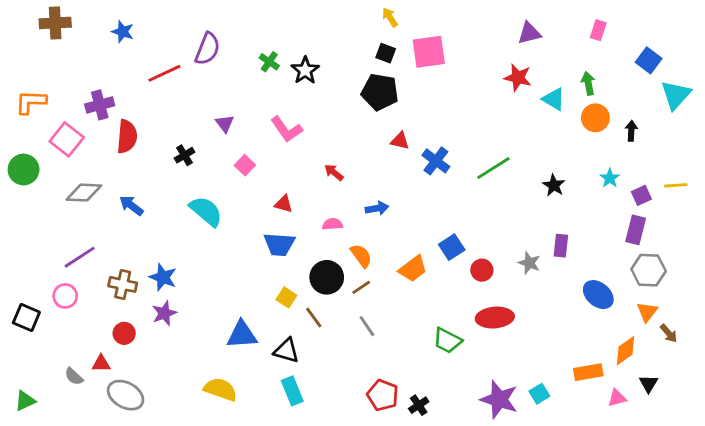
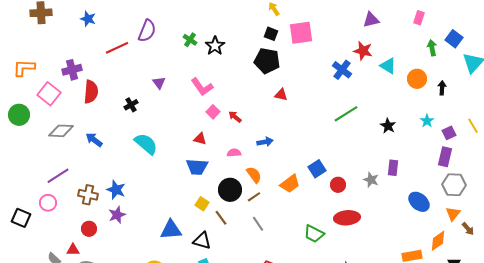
green arrow: (588, 83) -> (432, 48), moved
blue cross: (436, 161) -> (342, 70), moved
pink square: (245, 165) -> (213, 112), moved
yellow line: (676, 185) -> (473, 126), turned 63

